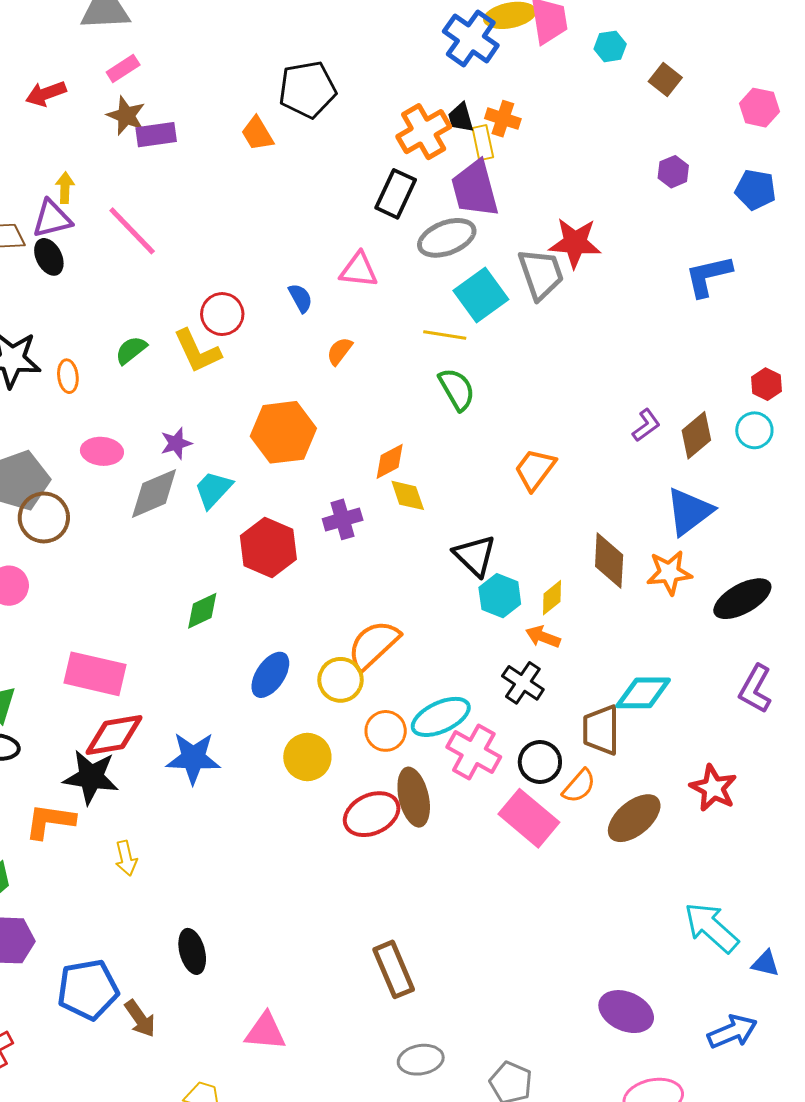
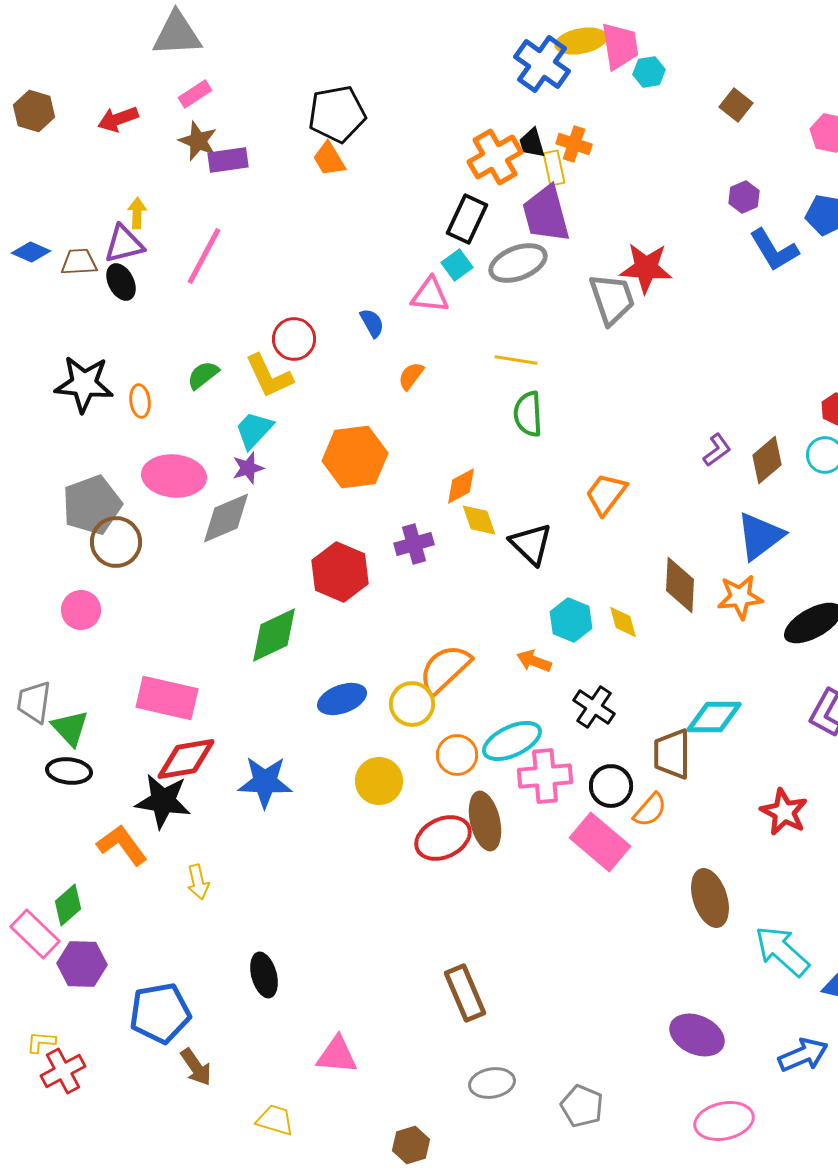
cyan hexagon: (610, 46) -> (649, 72), moved
black pentagon: (307, 90) -> (337, 114), moved
pink line: (132, 231) -> (204, 256), turned 72
blue L-shape: (708, 276) -> (774, 250), moved, turned -108
cyan square: (481, 295) -> (457, 265), moved, size x0.6
green semicircle: (457, 389) -> (528, 414), turned -153
pink ellipse: (102, 451) -> (174, 476), size x1.5
cyan trapezoid: (213, 489) -> (254, 430), moved
black triangle: (475, 556) -> (531, 544), moved
yellow diamond: (552, 598) -> (623, 622), turned -66
green diamond: (202, 611) -> (274, 635), size x1.5
orange arrow: (543, 637) -> (534, 661), moved
blue ellipse: (270, 675) -> (342, 699), turned 36
pink cross: (474, 752) -> (545, 776), turned -34
brown ellipse: (634, 818) -> (710, 898), moved, turned -68
orange L-shape: (50, 821) -> (122, 845), turned 46
brown arrow: (140, 1019) -> (196, 1067), moved

